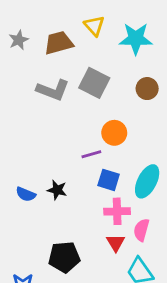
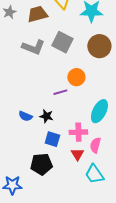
brown circle: (147, 89) -> (99, 46), size x1.5
blue square: (109, 180) -> (52, 139), moved
black star: (57, 190) -> (46, 116), moved
blue semicircle: (26, 194) -> (25, 116), moved

